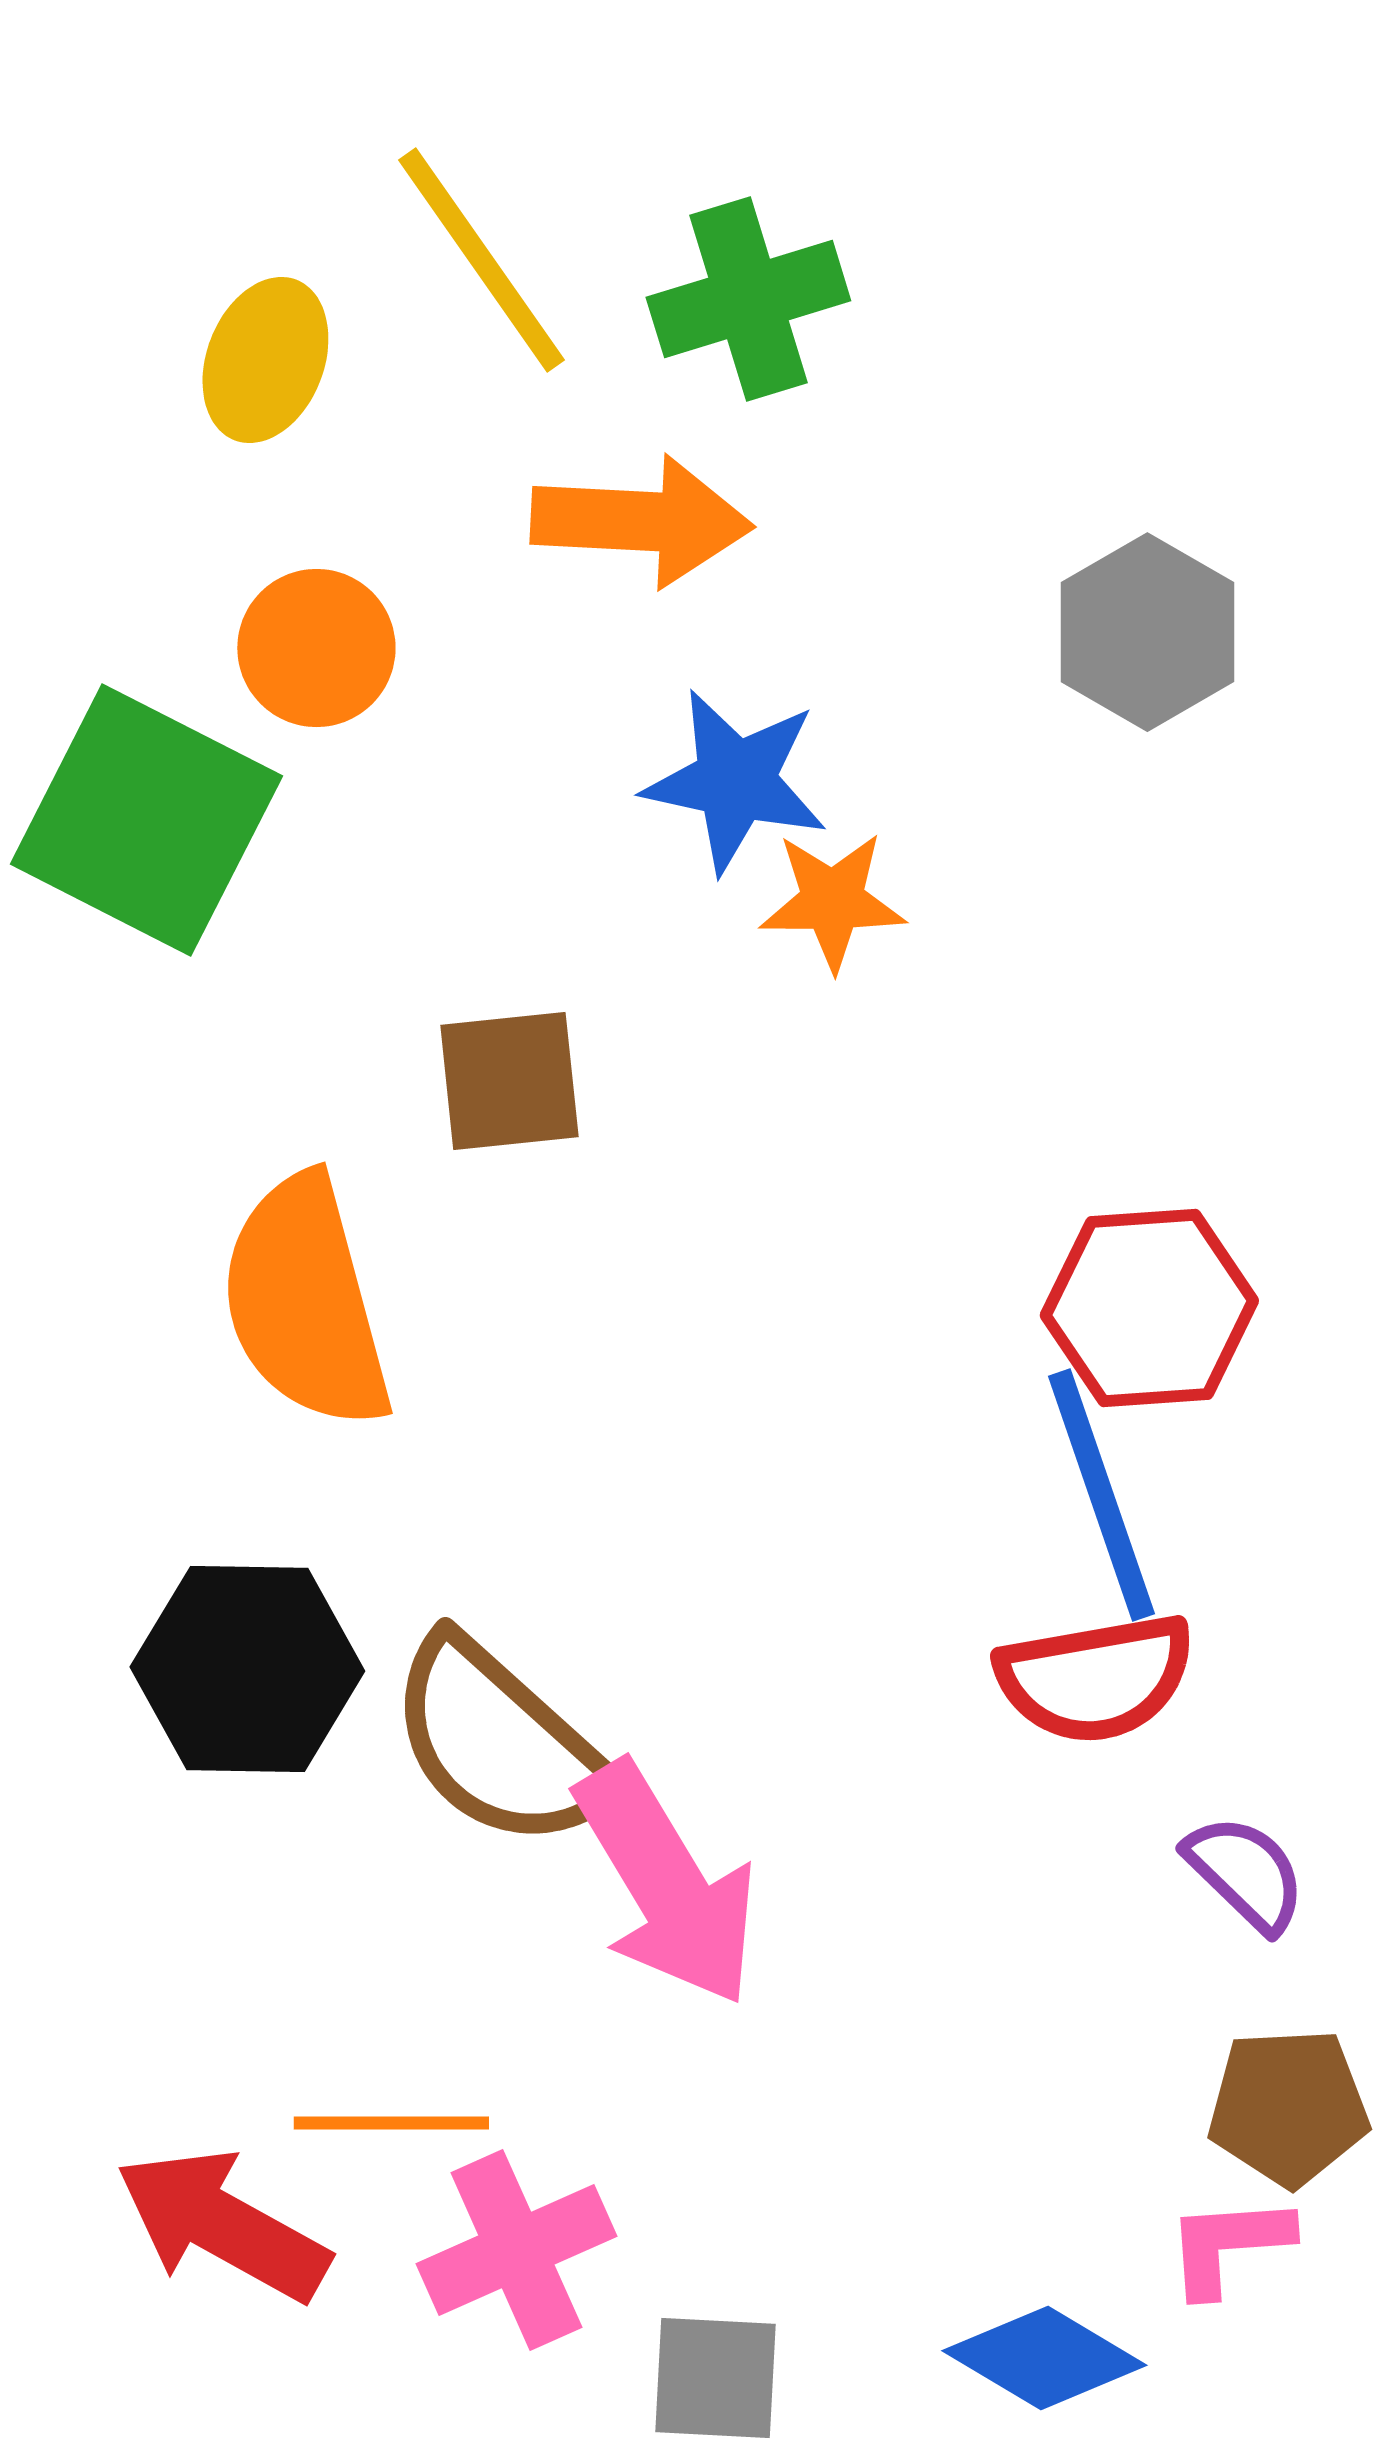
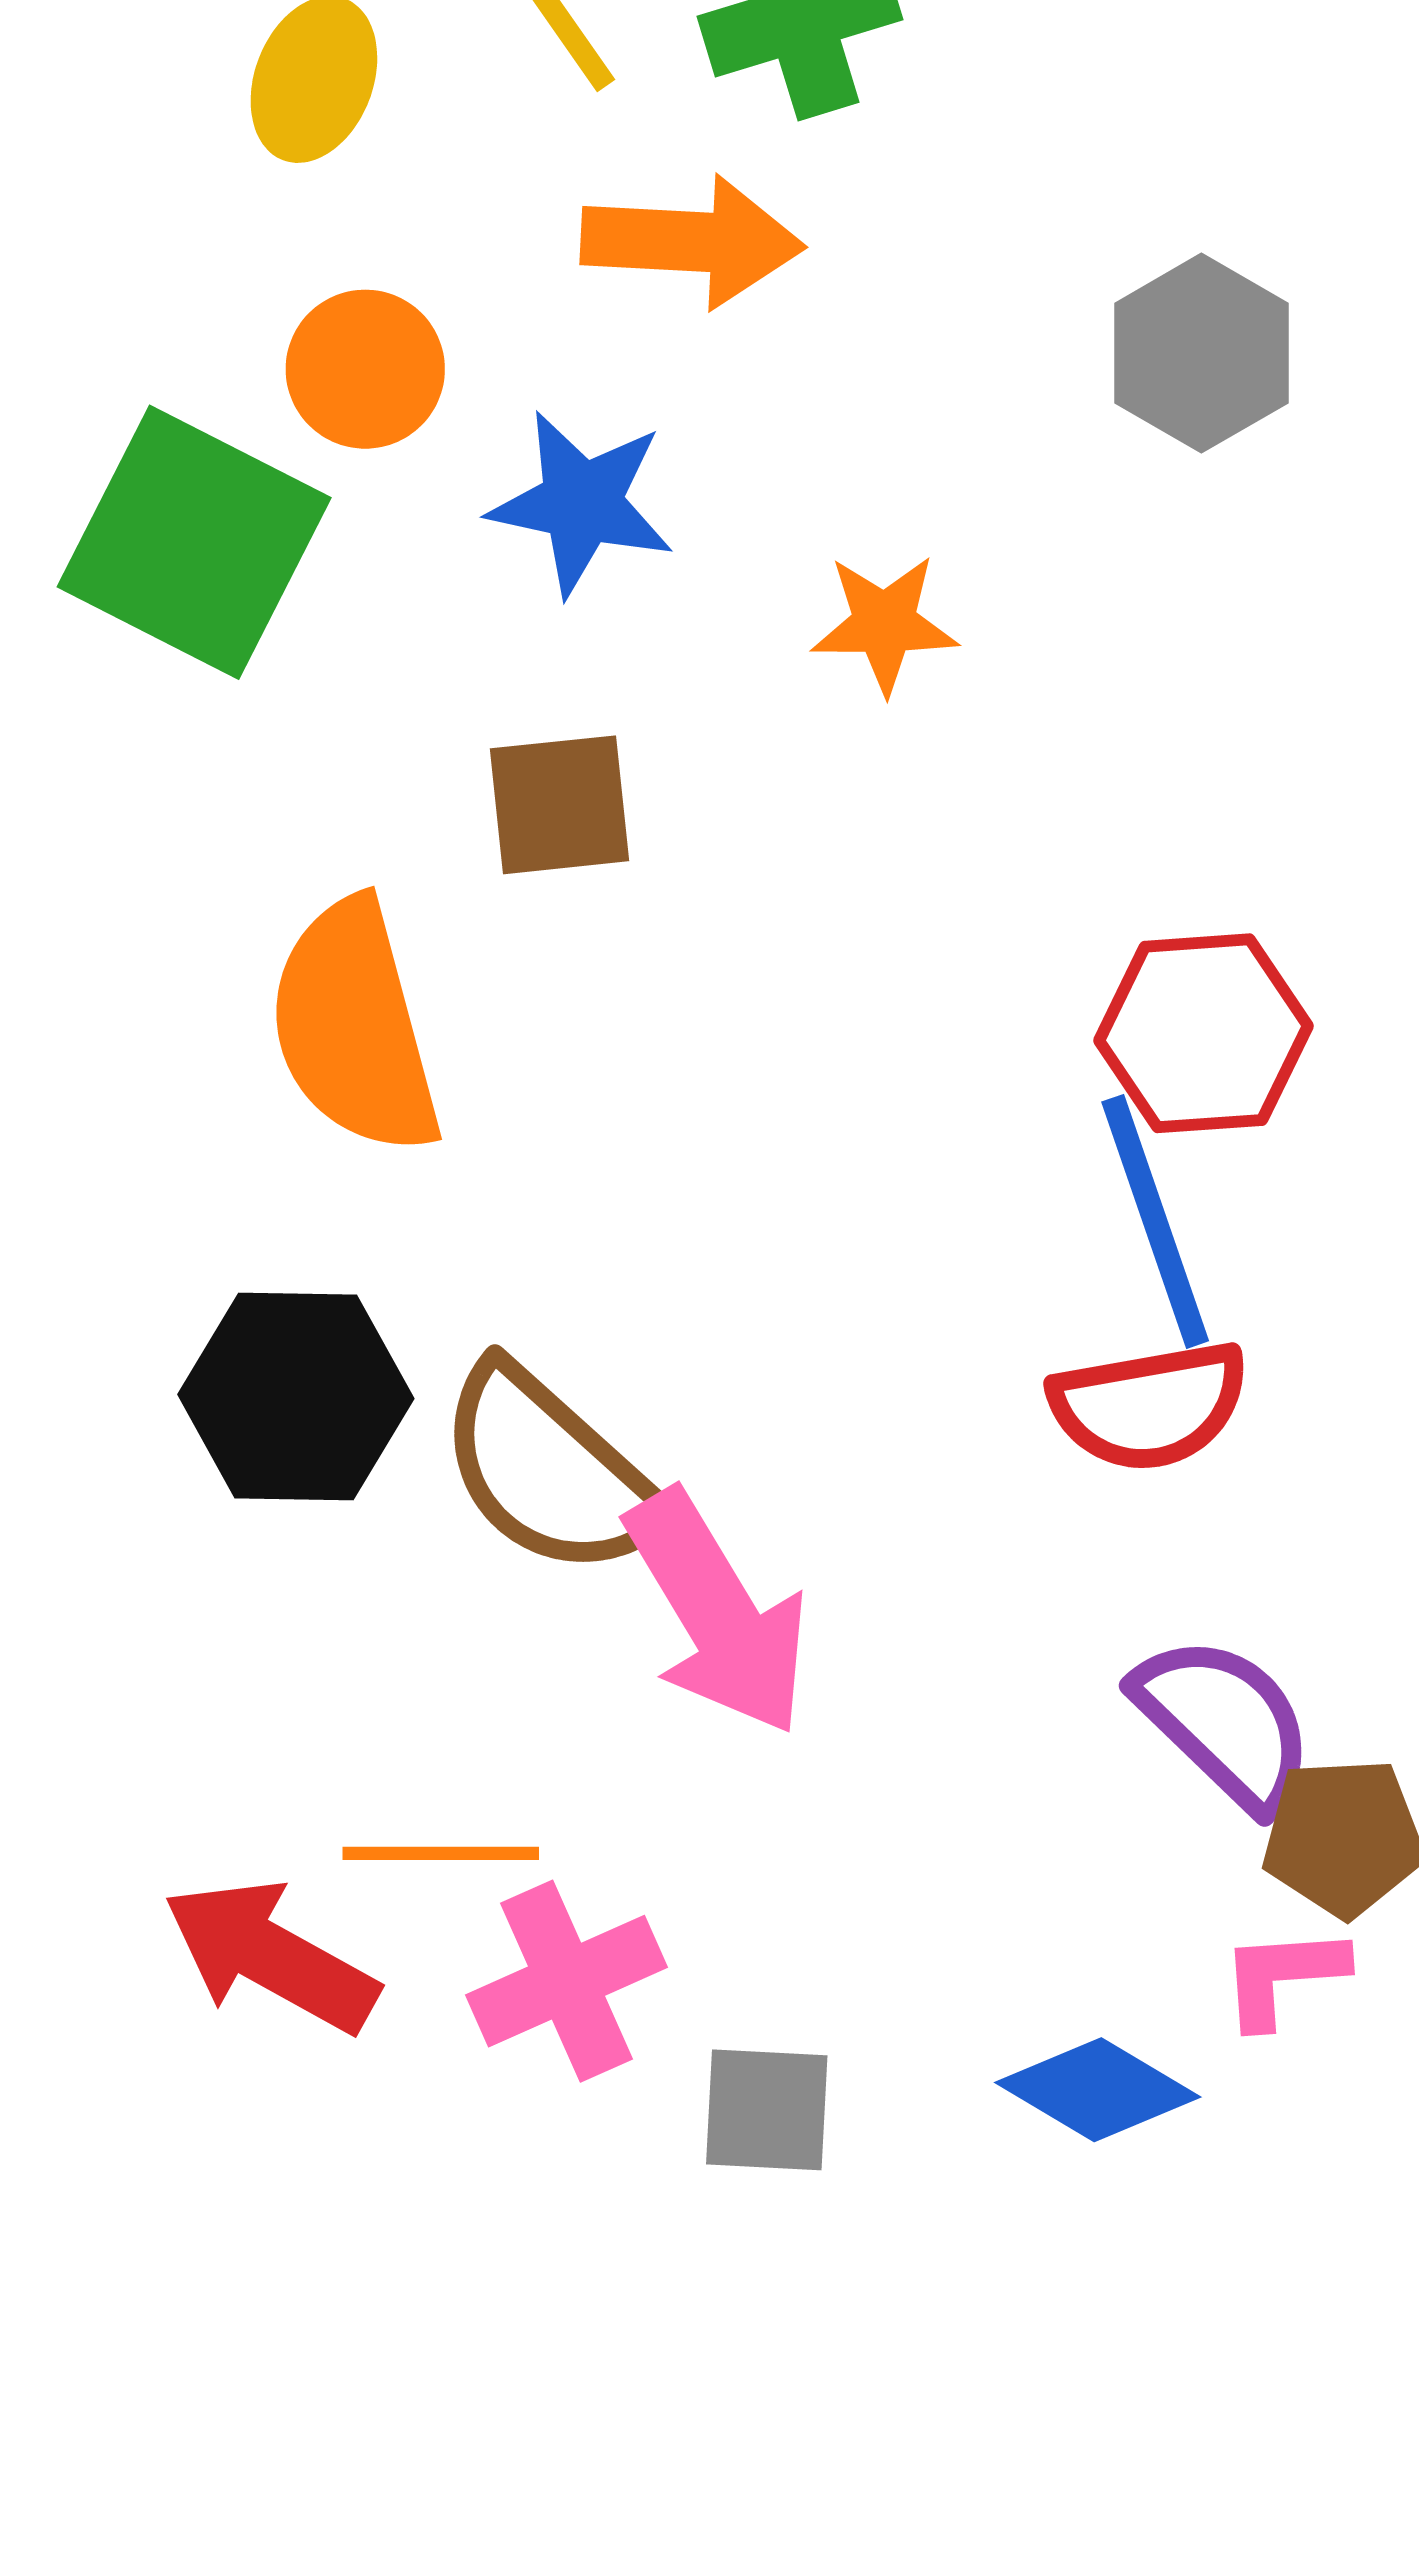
blue star: (735, 781) -> (582, 503), moved
purple semicircle: (1245, 1873) -> (1225, 1723), moved, size x1.5

